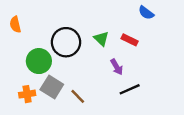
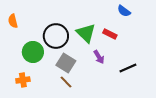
green triangle: (101, 39) -> (86, 33), size x1.5
gray square: (52, 87) -> (66, 63), moved
black line: (130, 89) -> (128, 68), moved

